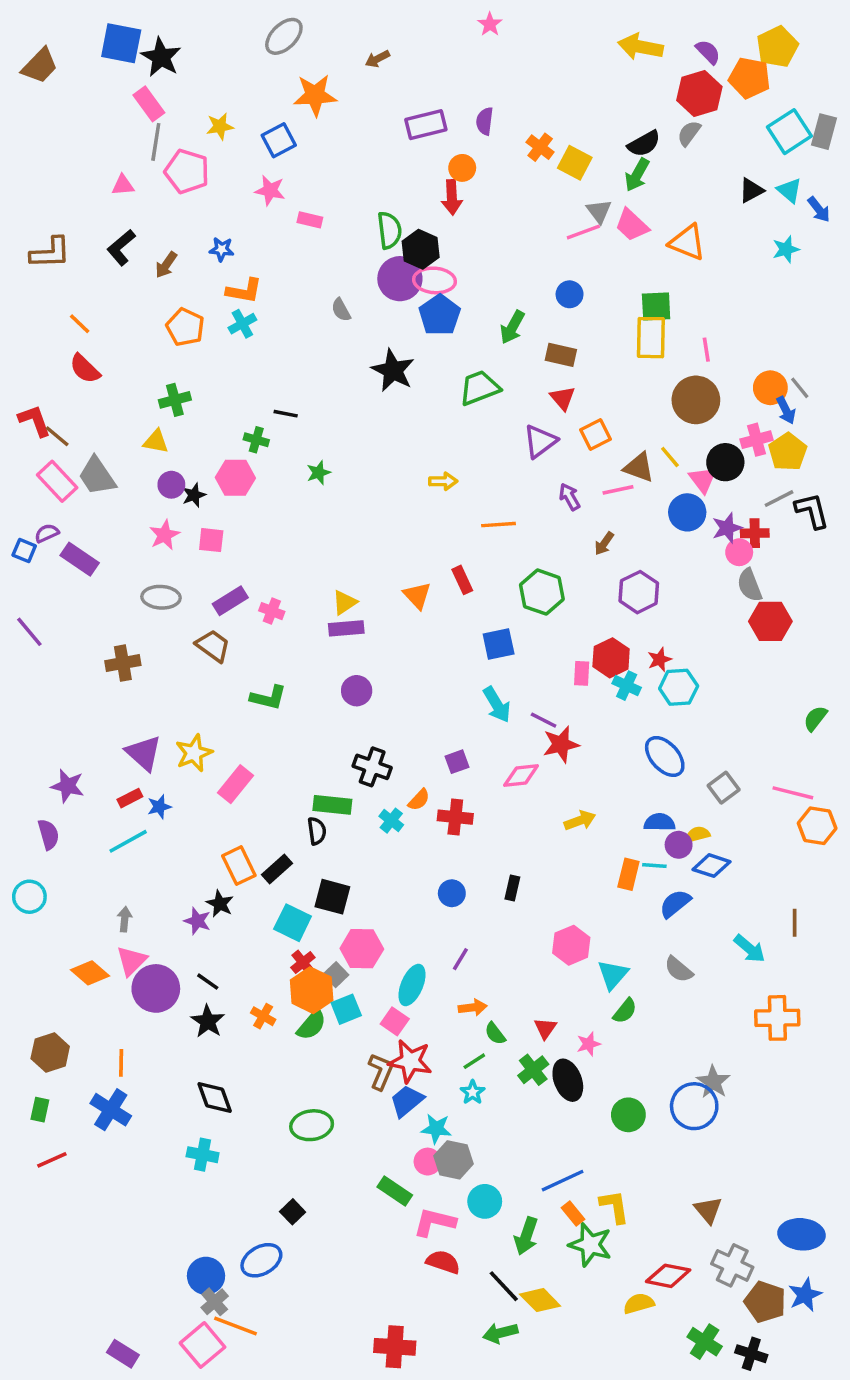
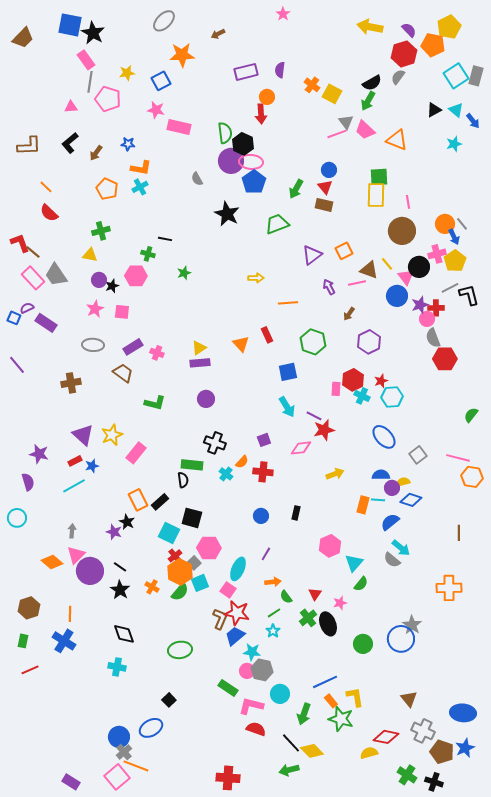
pink rectangle: (310, 220) -> (179, 127), size x1.6
red triangle: (563, 398) -> (325, 187), moved
cyan arrow: (750, 949) -> (401, 548), moved

